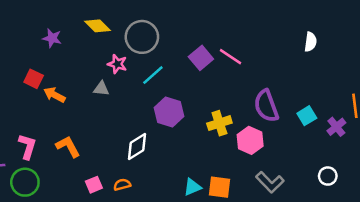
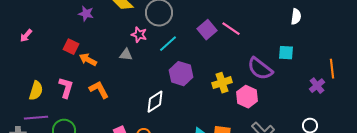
purple semicircle: (266, 106) -> (260, 69), turned -32
cyan square: (307, 116) -> (286, 53), moved, turned 35
pink L-shape: (27, 146) -> (66, 88), moved
orange L-shape: (68, 146) -> (99, 90), moved

